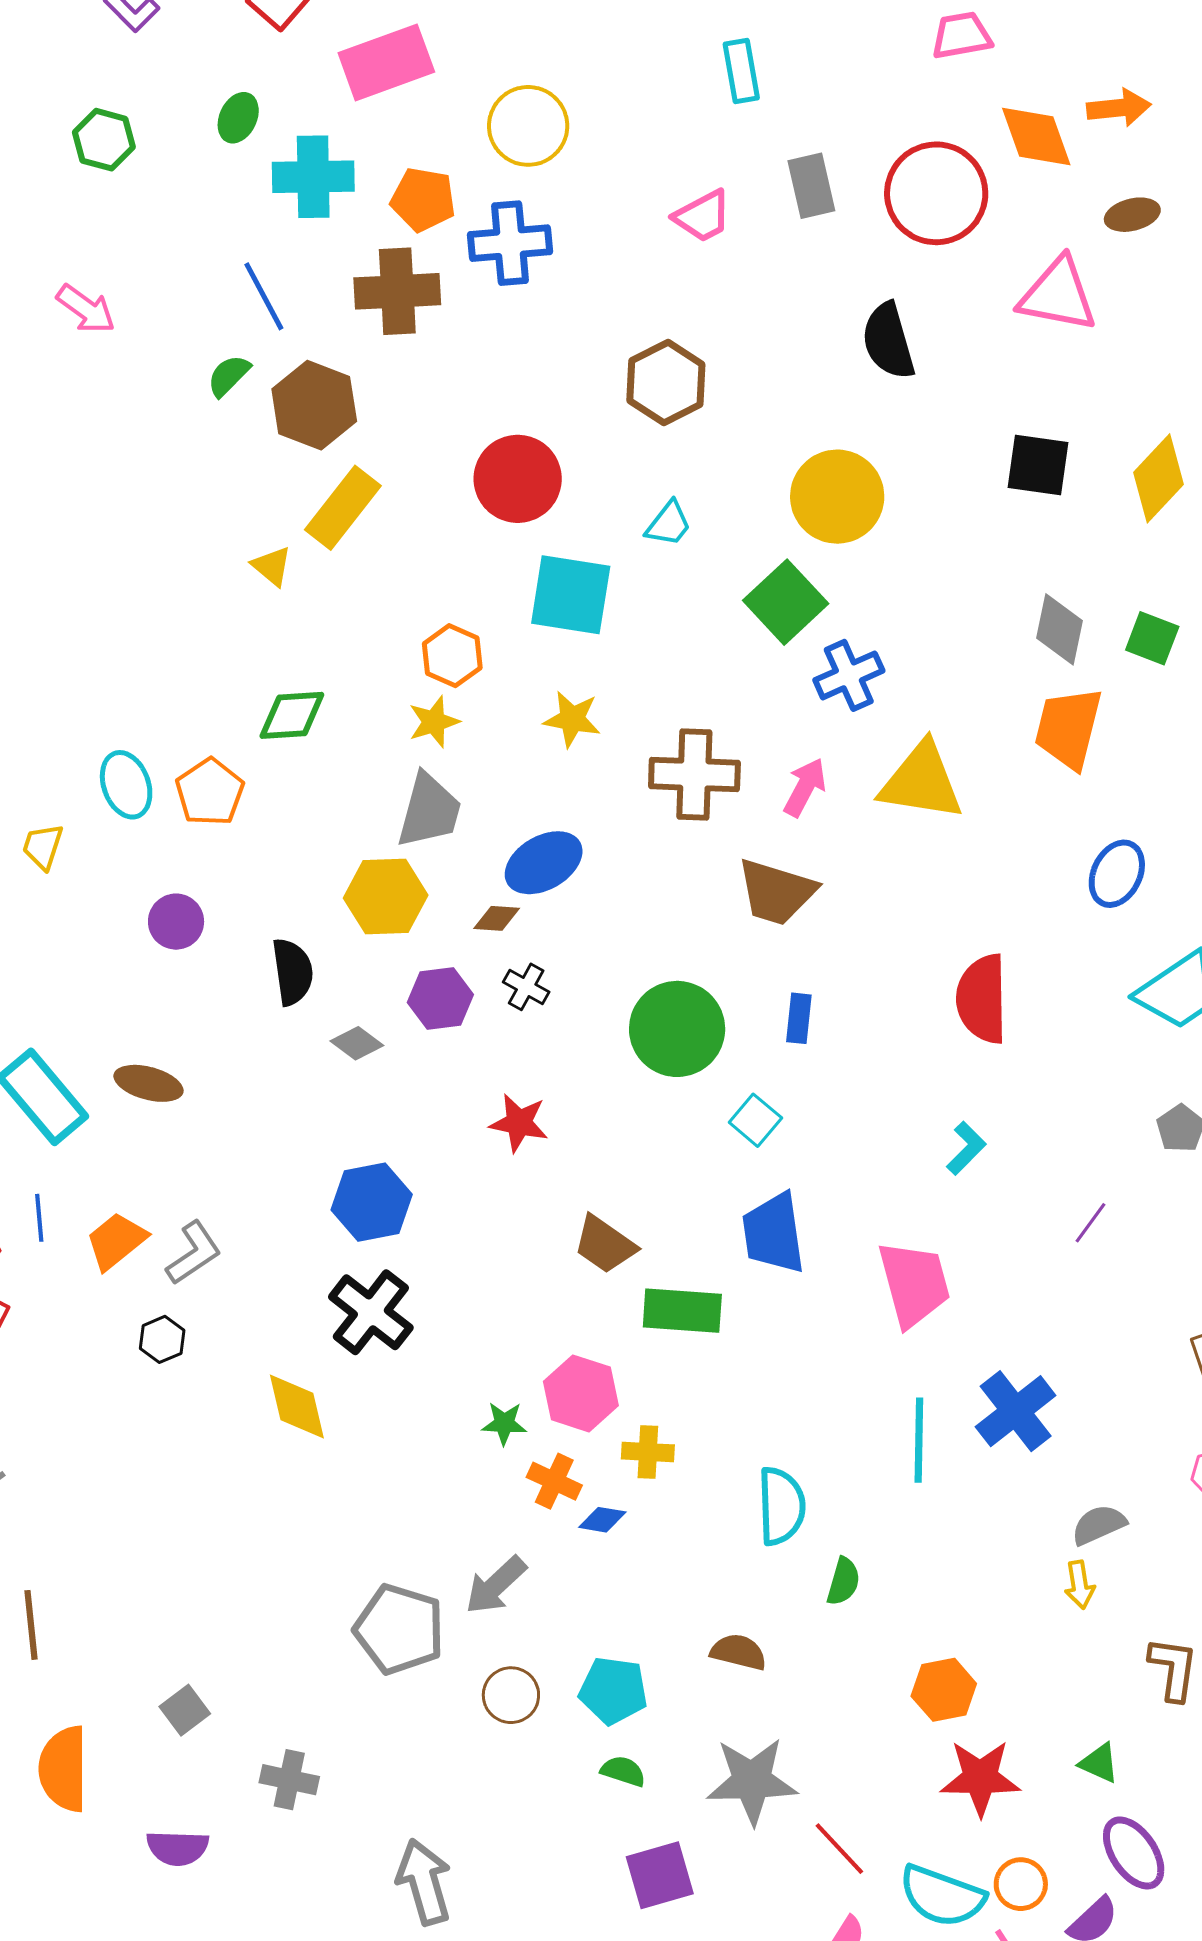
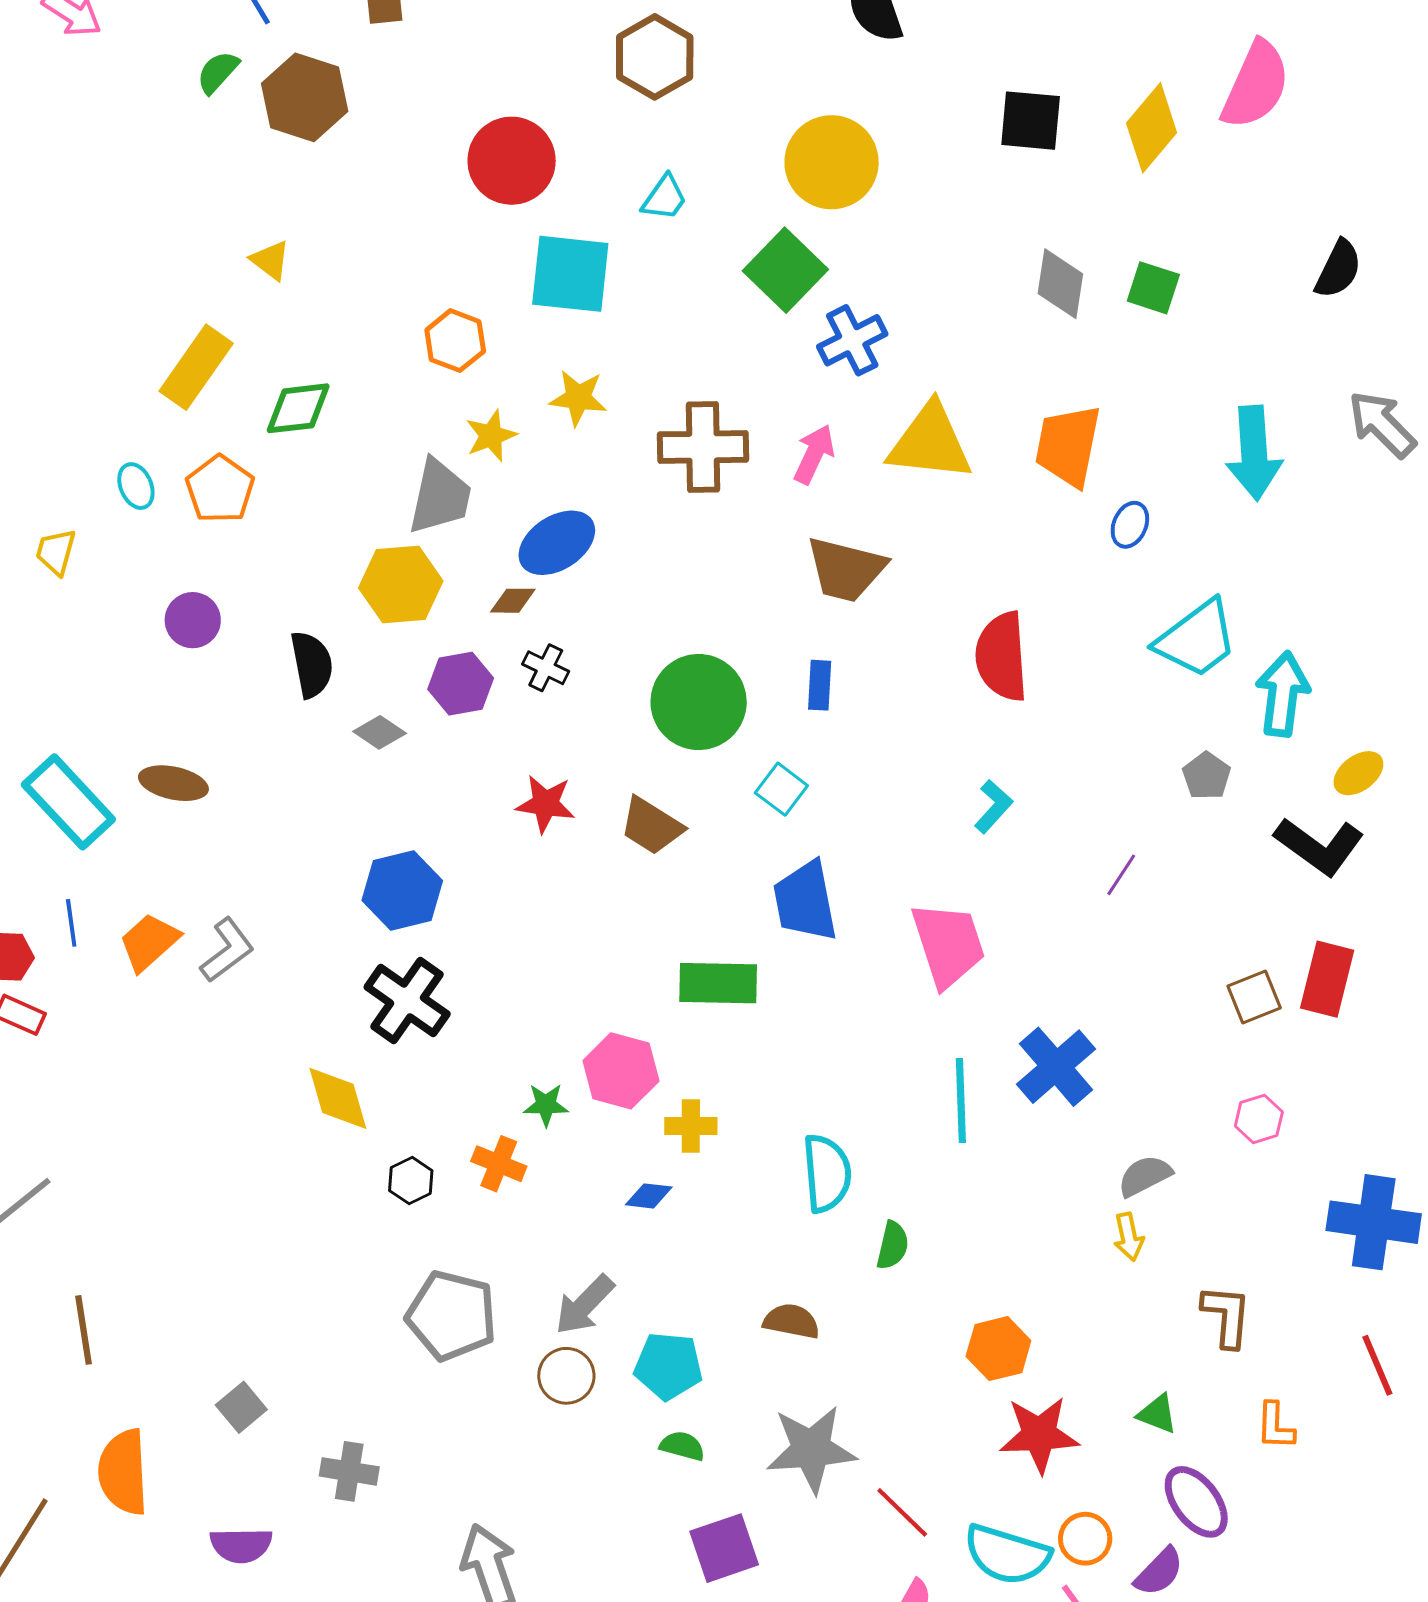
yellow rectangle: (343, 508) -> (196, 367), moved
yellow star: (434, 722) -> (491, 436), moved
orange trapezoid: (1068, 728) -> (1068, 446), moved
cyan ellipse: (126, 785) -> (136, 486), size x0.7
blue ellipse: (1117, 874) -> (1130, 525), size x0.7
brown trapezoid: (776, 892) -> (846, 569), moved
brown trapezoid: (605, 1244) -> (651, 826), moved
black hexagon: (162, 1339) -> (411, 1181), moved
orange cross: (554, 1481) -> (499, 1164), moved
gray arrow: (496, 1585) -> (585, 1305), moved

